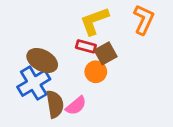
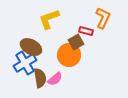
yellow L-shape: (94, 21) -> (49, 19), moved
red rectangle: (86, 46) -> (86, 31), moved
orange circle: (96, 72) -> (69, 55), size x1.5

